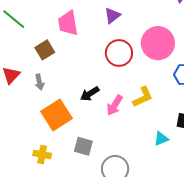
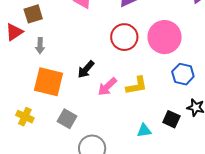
brown square: (45, 50) -> (33, 14), moved
black arrow: (90, 94) -> (86, 69), turned -30
orange square: (56, 115) -> (48, 82), turned 32

